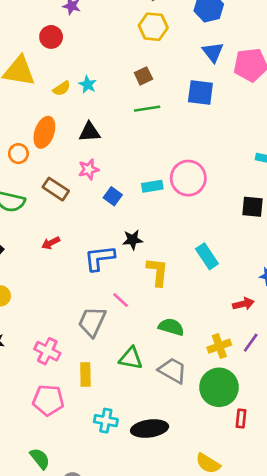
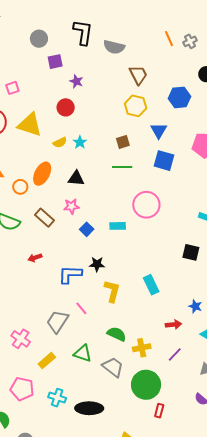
red circle: (51, 37) -> (66, 107), moved
blue triangle: (213, 52) -> (159, 131), moved
pink circle: (188, 178) -> (146, 205), moved
yellow cross: (219, 346) -> (142, 348), moved
yellow rectangle: (85, 375) -> (47, 361), turned 42
pink pentagon: (48, 400) -> (22, 389), moved

